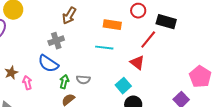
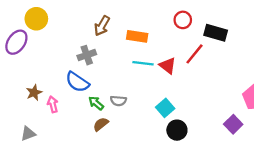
orange rectangle: (112, 25) -> (137, 36), moved
red triangle: (137, 63) -> (168, 66), moved
green arrow: (64, 82) -> (96, 103), turned -64

